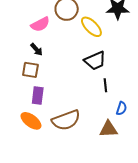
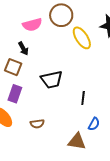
black trapezoid: (95, 61) -> (52, 80), moved
brown semicircle: (66, 120) -> (37, 124), size x0.5

